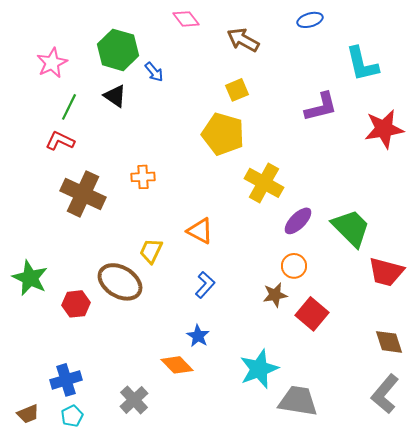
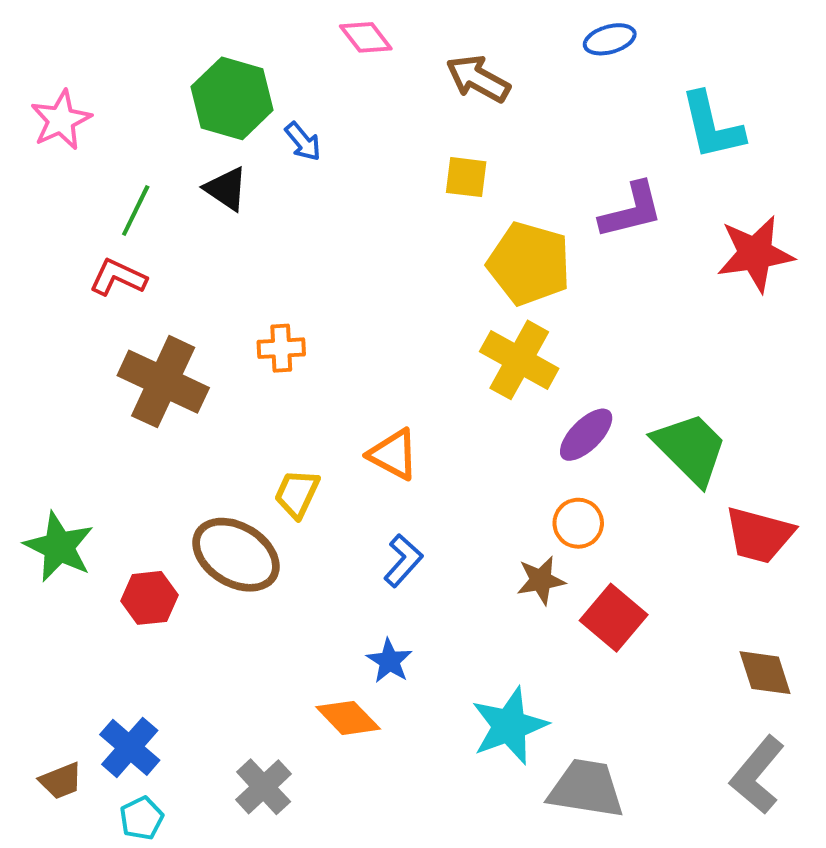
pink star: (52, 63) -> (61, 120), moved
yellow square: (237, 90) -> (466, 177), turned 30
yellow pentagon: (223, 134) -> (529, 264), moved
blue cross: (66, 380) -> (130, 747), turned -32
brown trapezoid: (28, 414) -> (61, 781), moved

